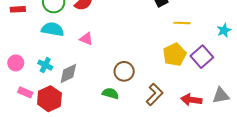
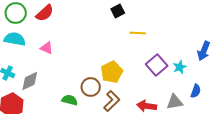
cyan star: (224, 30) -> (180, 67), moved
yellow pentagon: (175, 55) -> (112, 72), moved
brown circle: (124, 71) -> (91, 87), moved

